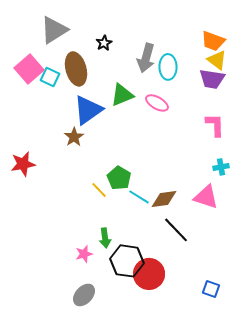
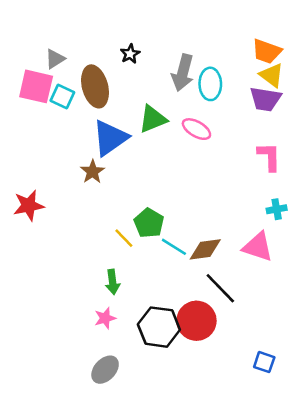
gray triangle: (54, 30) -> (55, 59), moved, size x0.6
pink square: (29, 69) -> (36, 86), turned -36
green arrow: (105, 238) -> (113, 282), moved
red circle: (149, 274) -> (196, 321), moved

